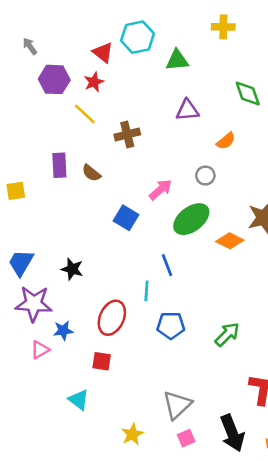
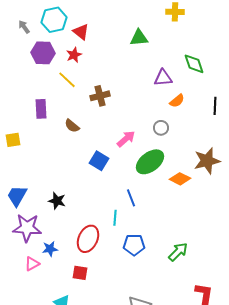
cyan hexagon: (137, 37) -> (54, 20), moved
purple triangle: (187, 110) -> (163, 78), moved
purple rectangle: (59, 165) -> (41, 109), moved

